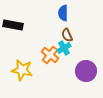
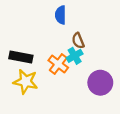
blue semicircle: (63, 13) -> (61, 15), moved
black rectangle: (13, 25) -> (21, 57), moved

